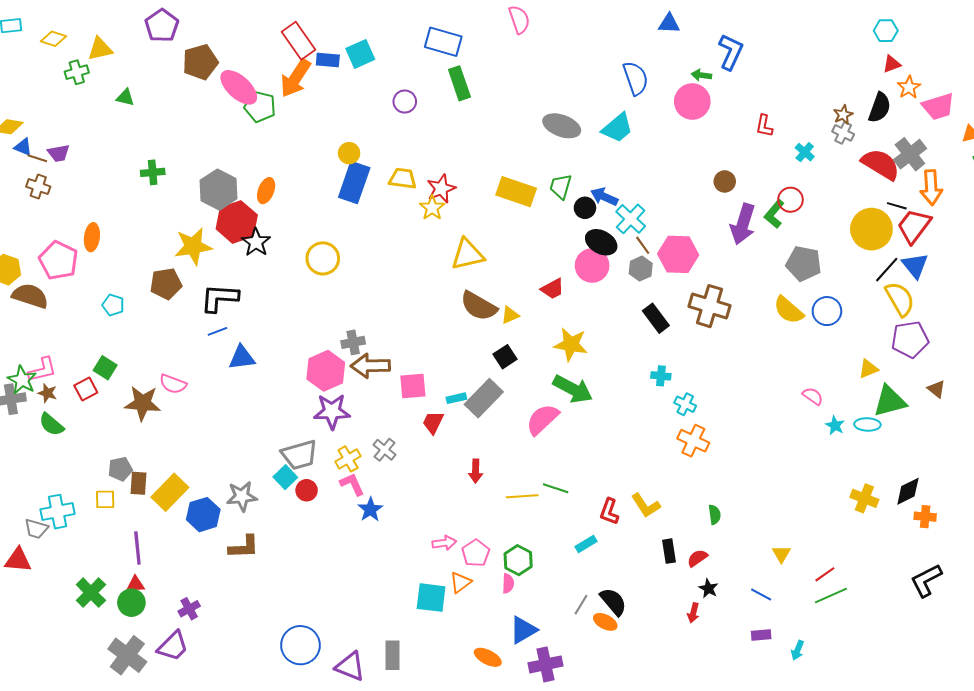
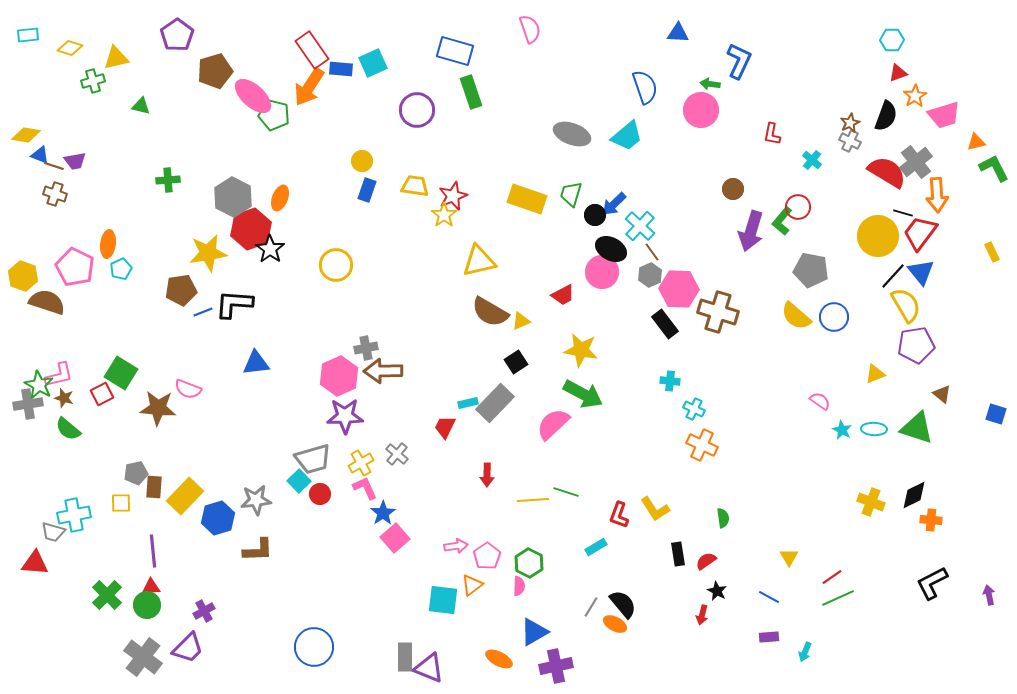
purple circle: (405, 102) -> (417, 110), size x1.5
blue rectangle: (354, 183) -> (367, 190), size x0.6
blue arrow: (604, 197) -> (614, 204), turned -68
pink hexagon: (678, 254) -> (679, 289), moved
cyan pentagon: (113, 305) -> (121, 269), moved, turned 30
blue line: (217, 331) -> (203, 312), moved
green square: (105, 368) -> (121, 373), size x1.4
pink square: (413, 386) -> (395, 538), moved, turned -36
green triangle: (890, 401) -> (917, 428), moved, turned 33
purple triangle: (350, 666) -> (429, 668), moved

